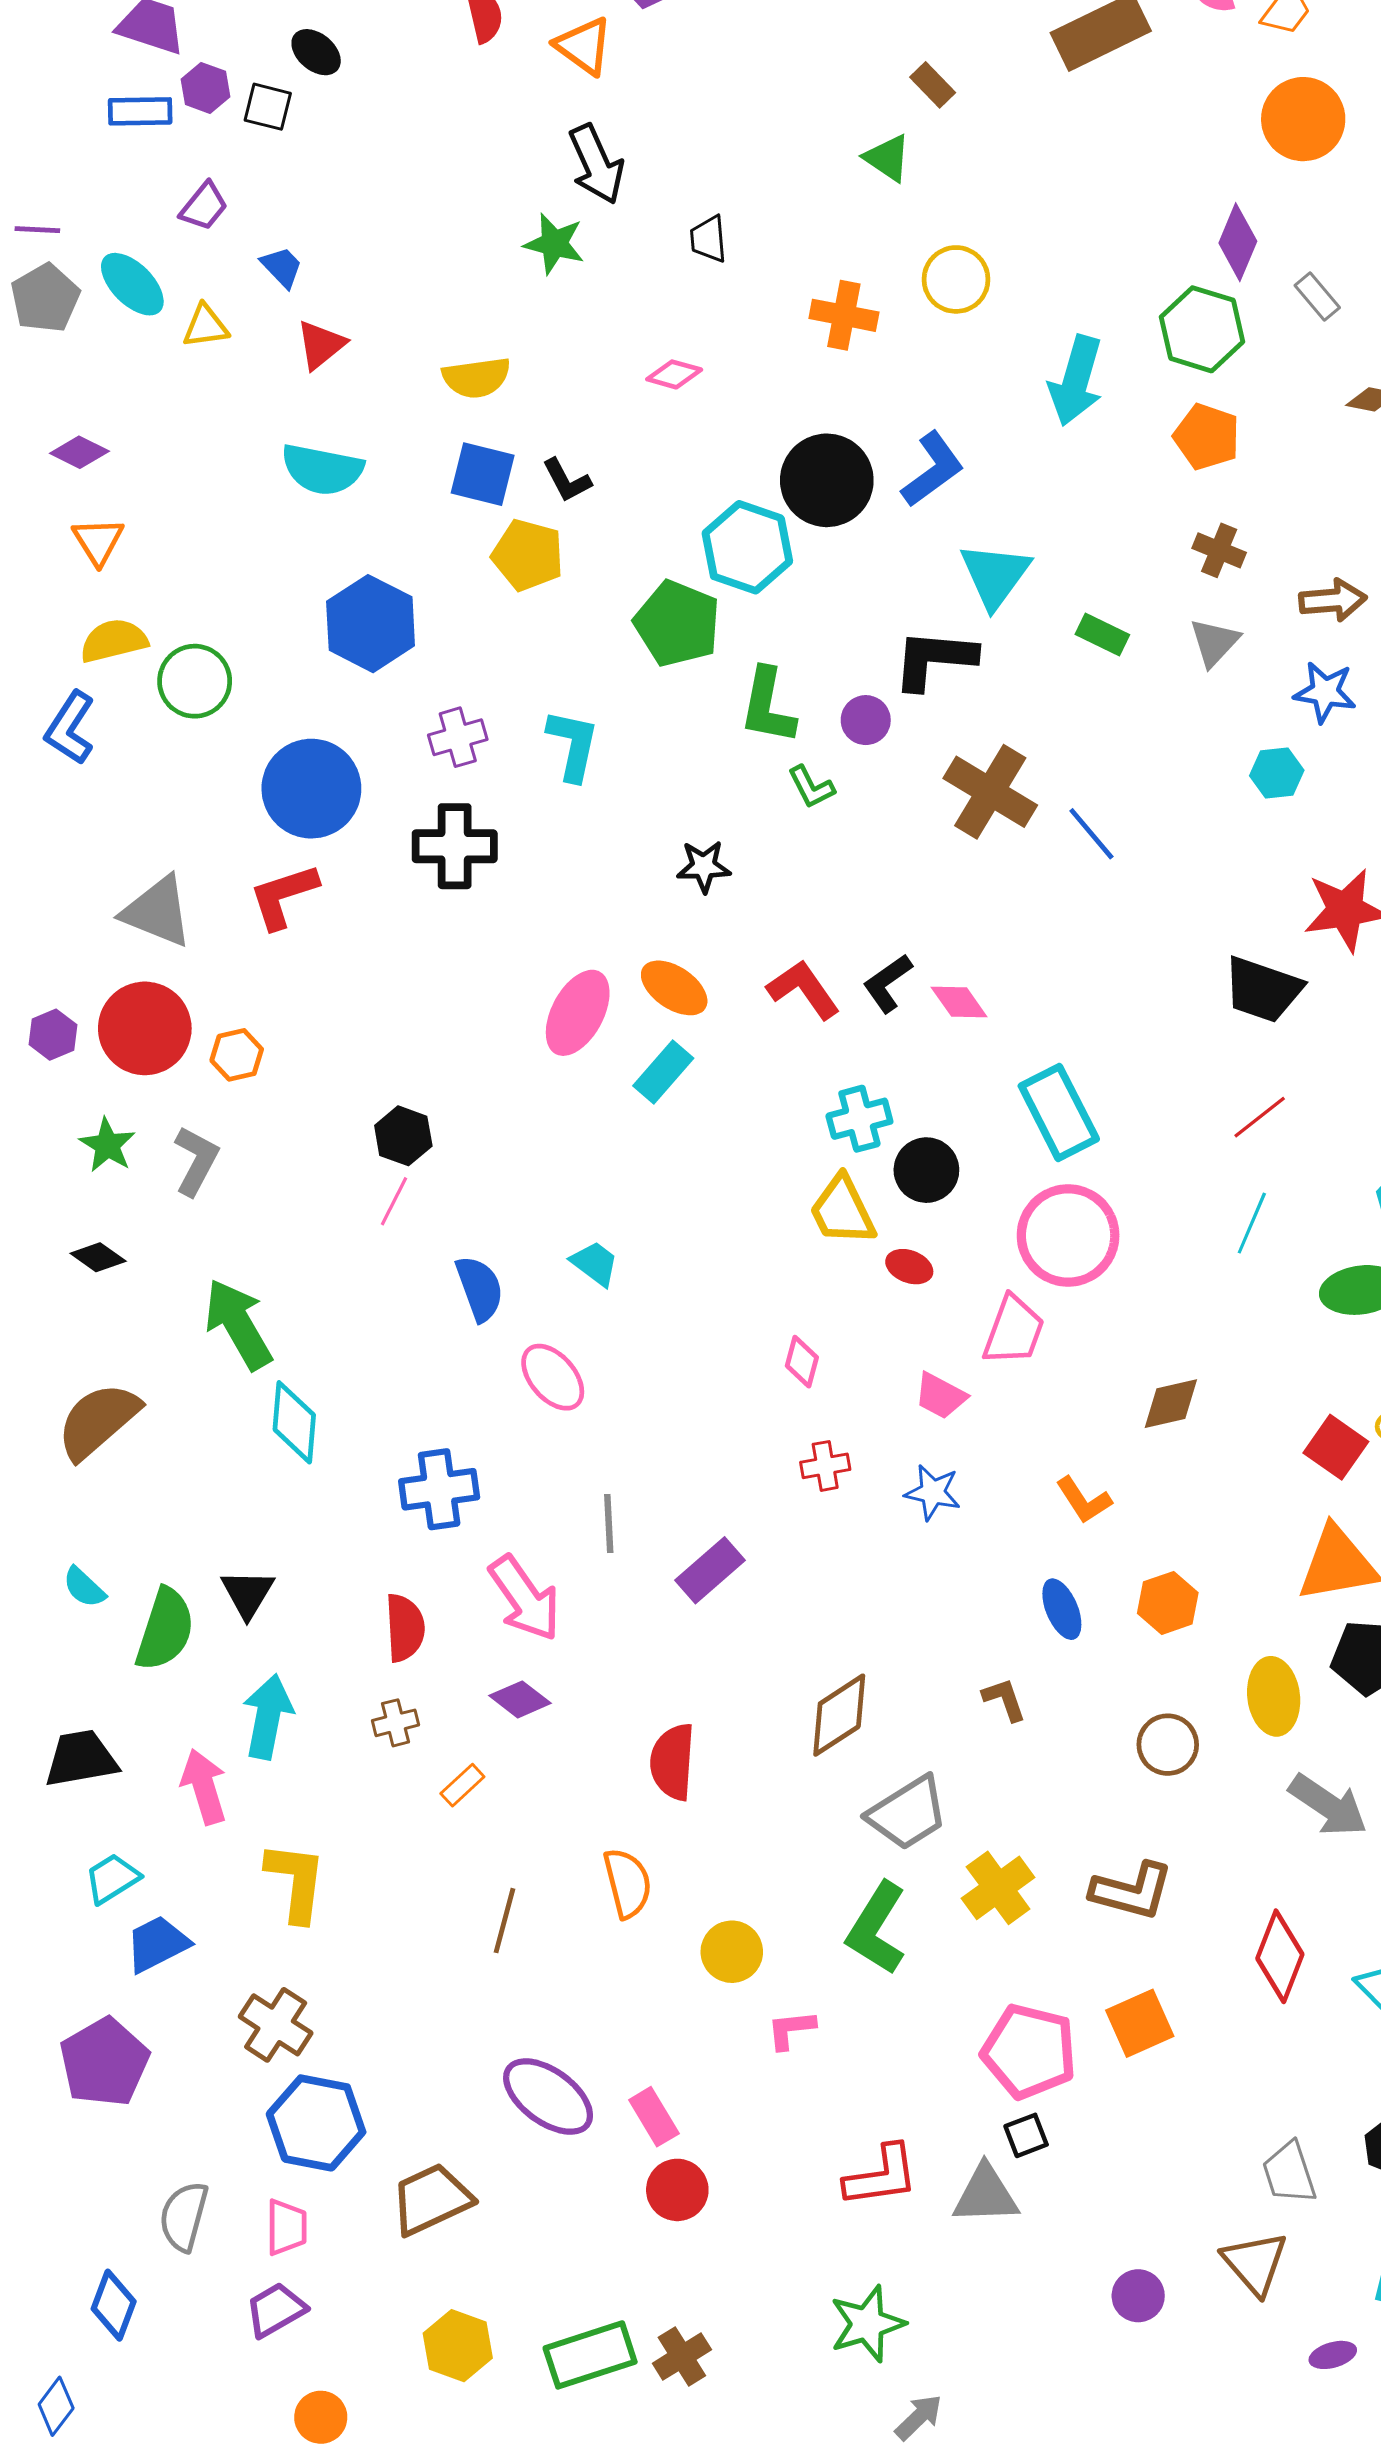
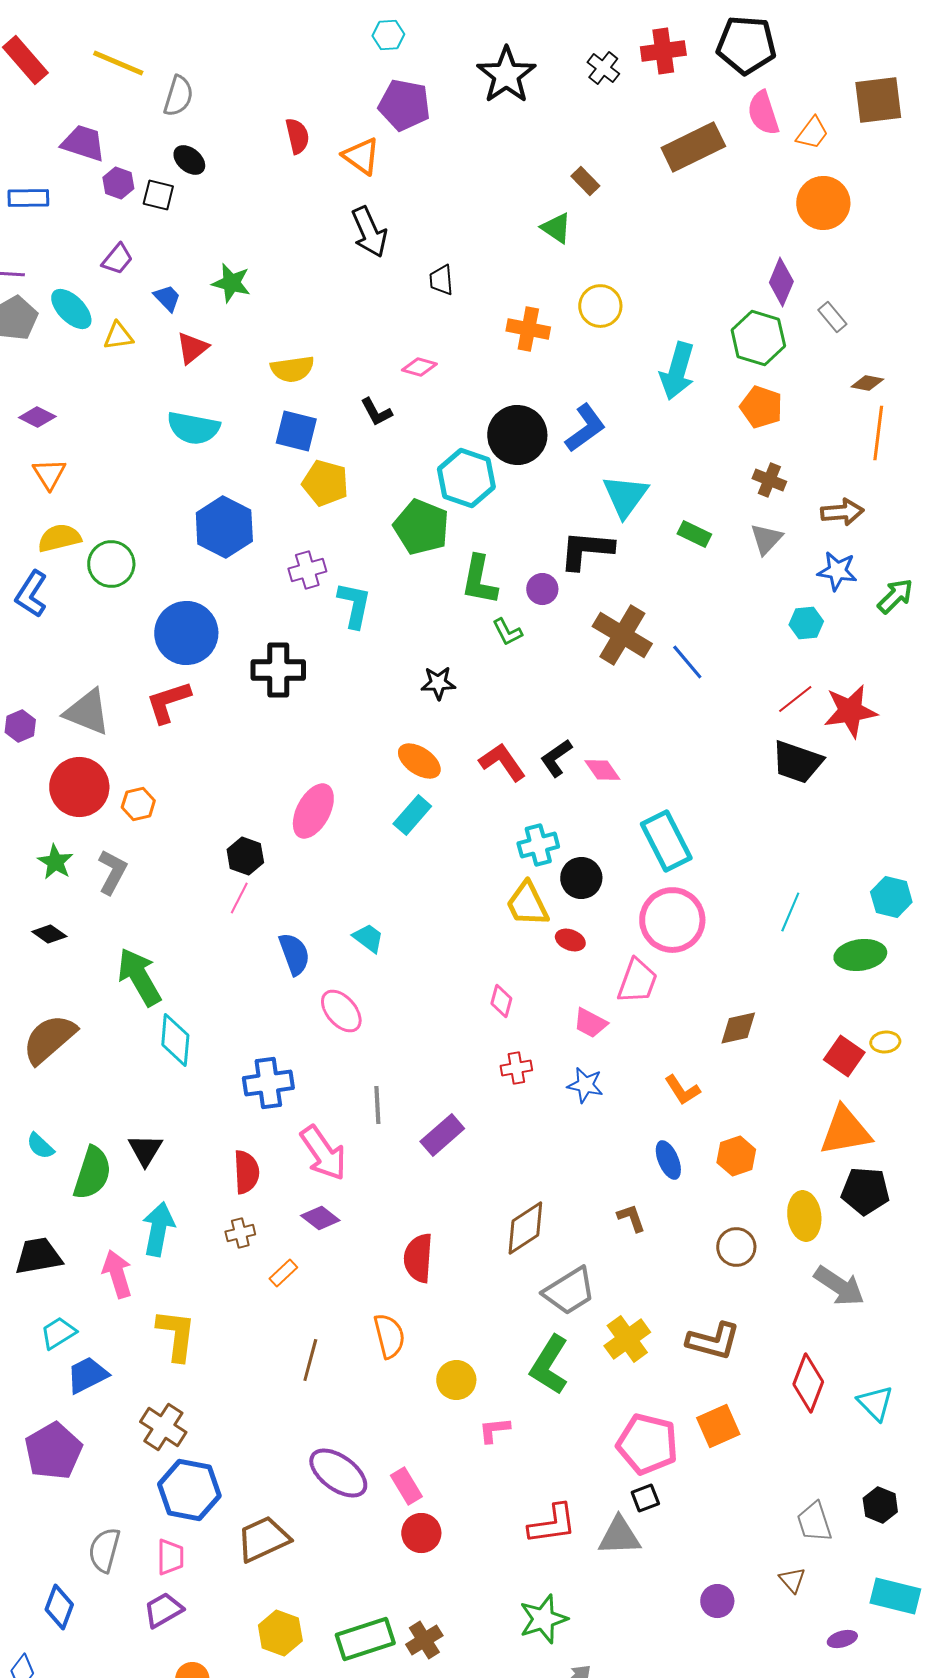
blue rectangle: (140, 111) -> (28, 198), moved
green star: (554, 244) -> (231, 283), moved
black L-shape: (567, 480) -> (376, 412), moved
purple cross: (458, 737) -> (307, 570), moved
pink ellipse: (578, 1013) -> (313, 811), moved
purple hexagon: (53, 1035) -> (20, 726), moved
red line: (1260, 1117) -> (795, 699), moved
brown triangle: (1255, 2263) -> (792, 1580), size x0.6

